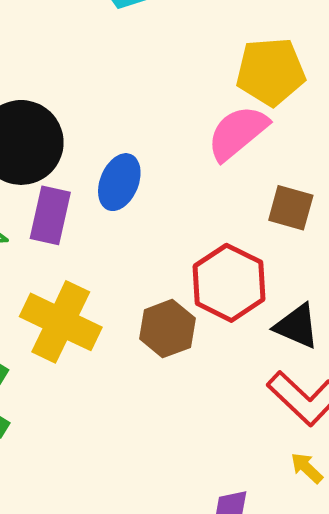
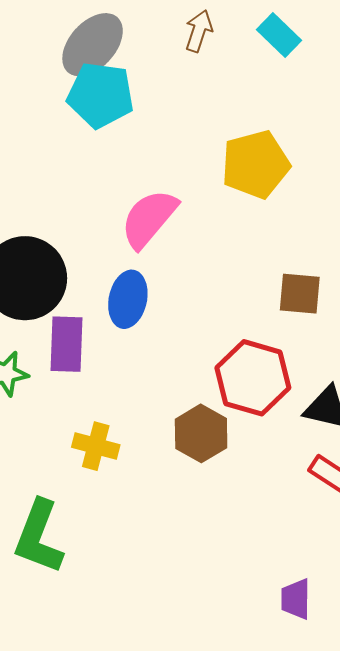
pink semicircle: (238, 133) -> (149, 219), moved
yellow cross: (61, 322) -> (96, 446), size x0.6

